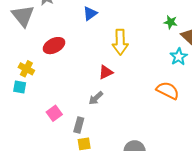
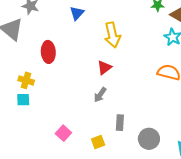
red ellipse: (54, 46) -> (48, 52), turned -55
pink square: (54, 113) -> (63, 133), moved
gray rectangle: (79, 125) -> (120, 123), moved

